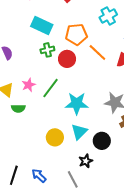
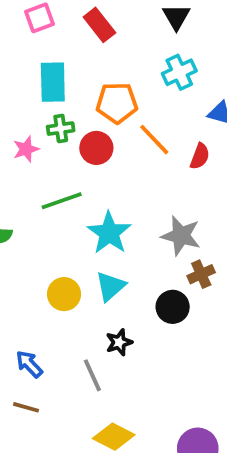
cyan rectangle: (42, 26) -> (53, 82), turned 60
pink star: (29, 85) -> (26, 149), moved
green line: (50, 88) -> (62, 201), turned 30
cyan star: (77, 103) -> (109, 233), turned 30
black circle: (102, 141) -> (173, 307), moved

